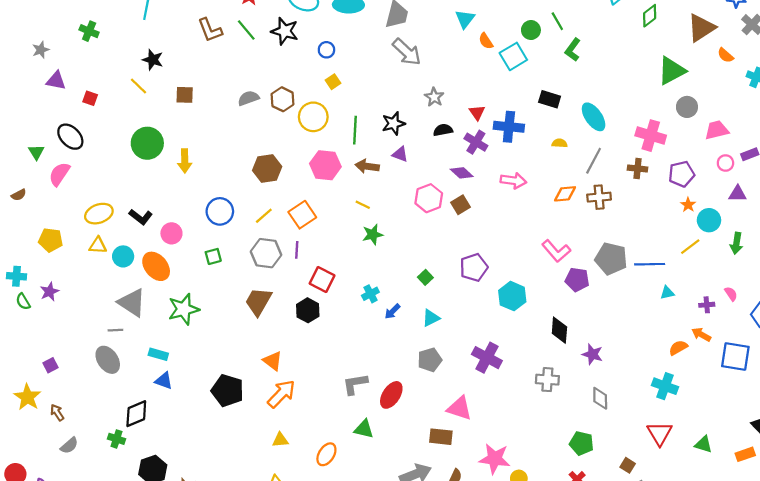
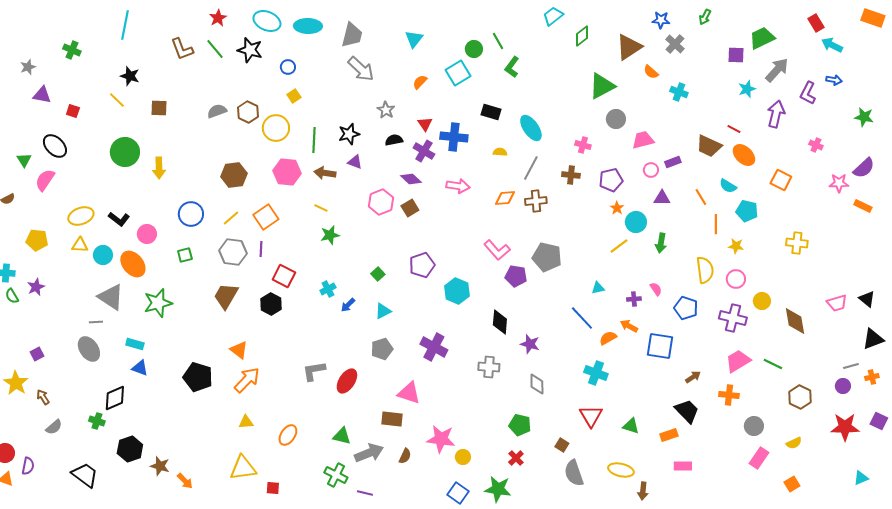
orange semicircle: (486, 41) -> (420, 82), moved, turned 77
pink cross: (651, 136) -> (583, 145), size x0.6
blue line: (650, 264) -> (582, 318), moved, turned 48
green triangle: (364, 429) -> (342, 436), moved

